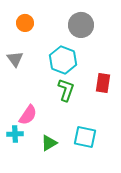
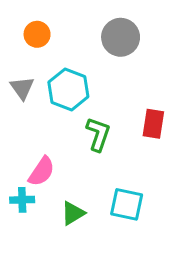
cyan hexagon: (63, 60) -> (68, 89), moved

